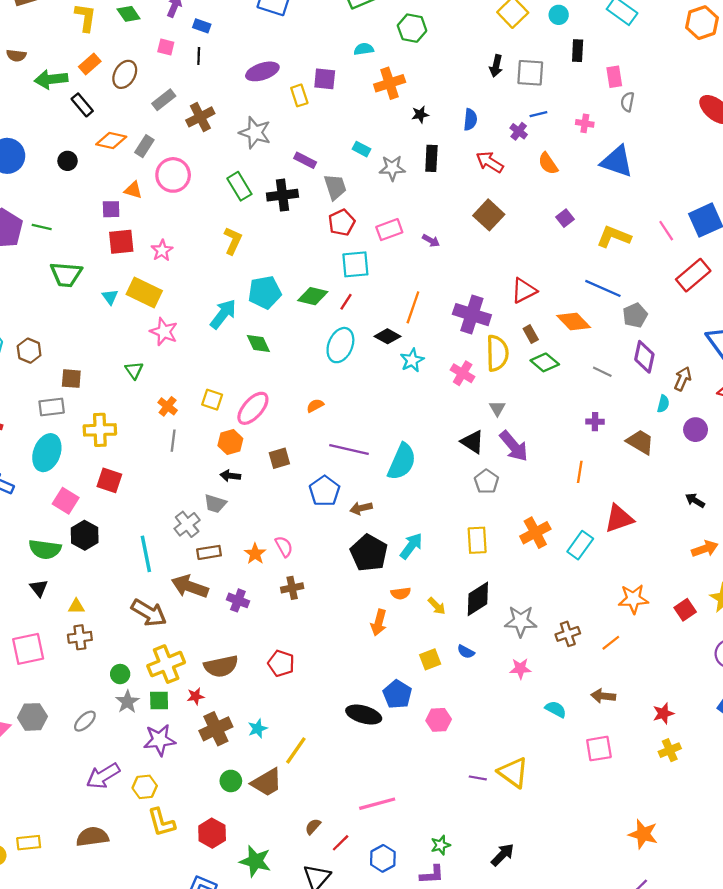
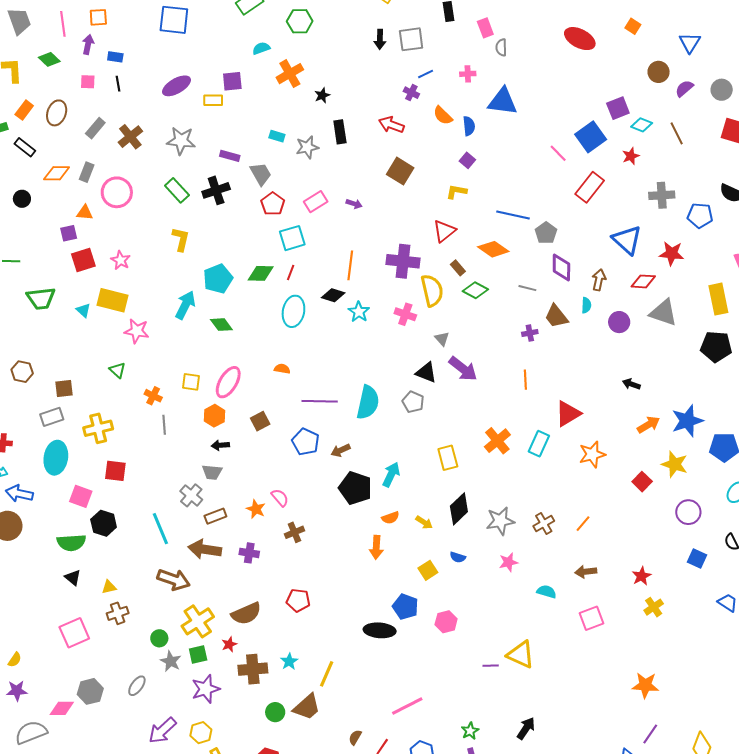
yellow rectangle: (299, 95) -> (213, 100), turned -60
blue semicircle: (470, 120) -> (469, 126), moved
yellow L-shape: (614, 237) -> (456, 192), moved, size x0.7
orange semicircle: (315, 406) -> (282, 369), turned 49
brown trapezoid: (640, 442) -> (556, 316), moved, turned -148
gray pentagon: (486, 482) -> (413, 402), moved
orange star: (633, 599) -> (592, 454), moved
brown cross: (216, 729) -> (253, 669), turned 32

